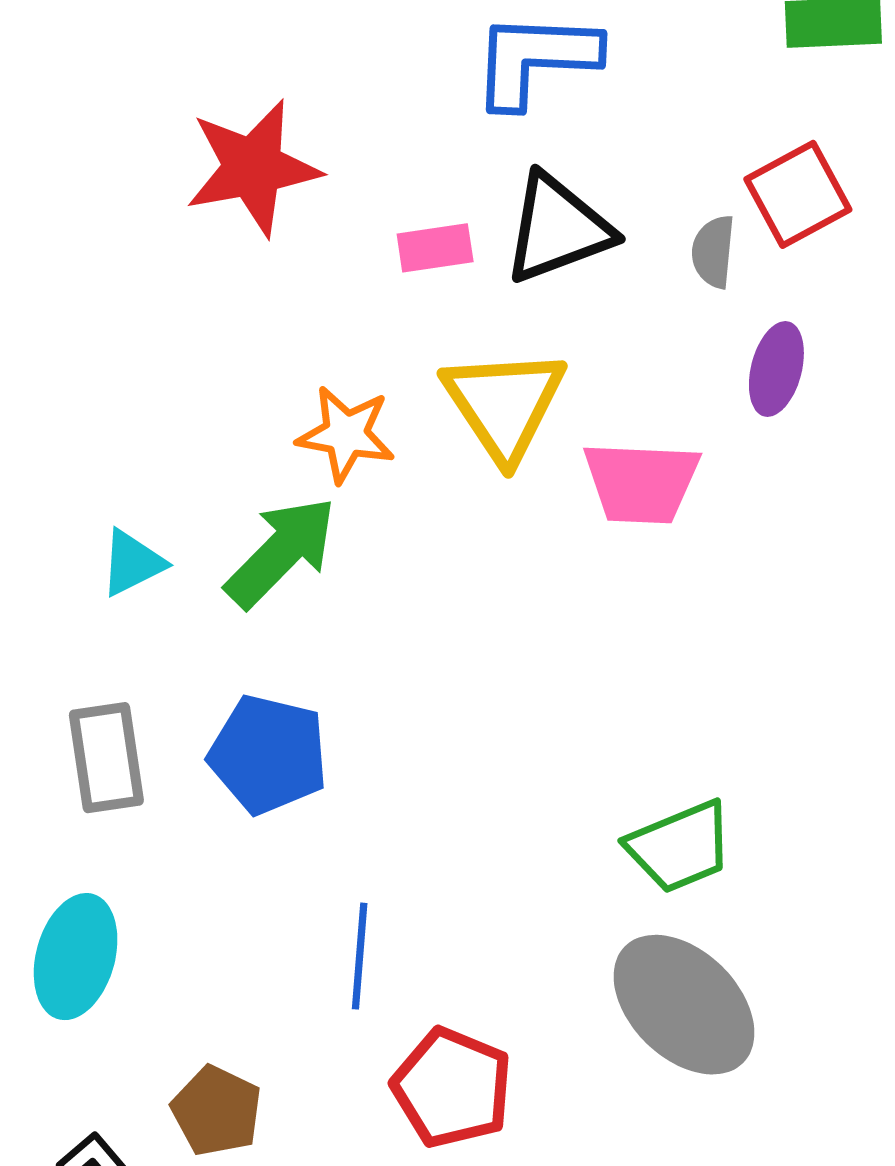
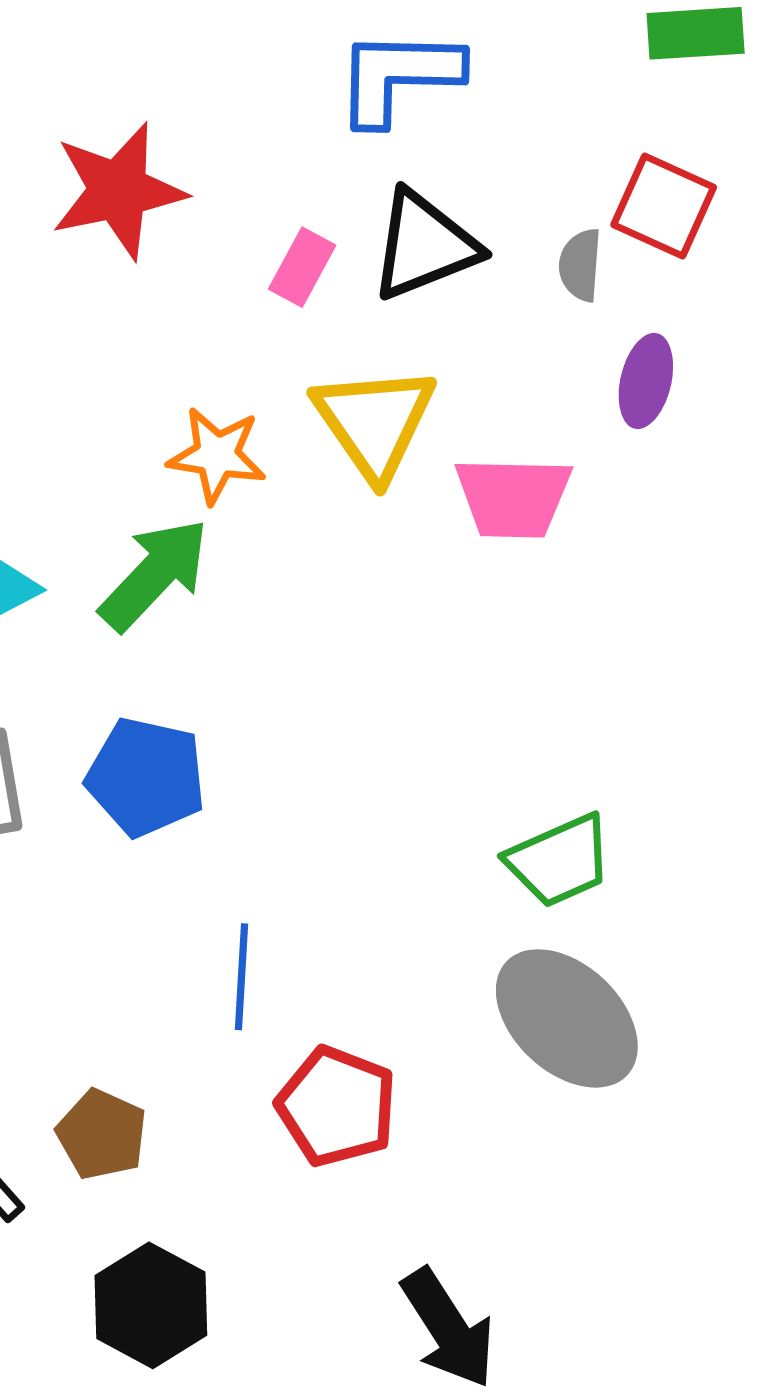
red square: (798, 194) -> (664, 206), turned -36
pink rectangle: (435, 248) -> (302, 267), turned -52

